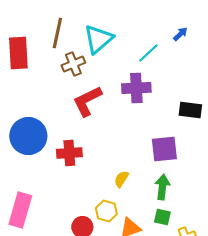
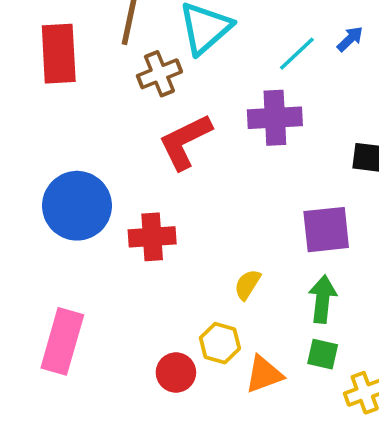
blue arrow: (180, 34) -> (350, 39), moved

